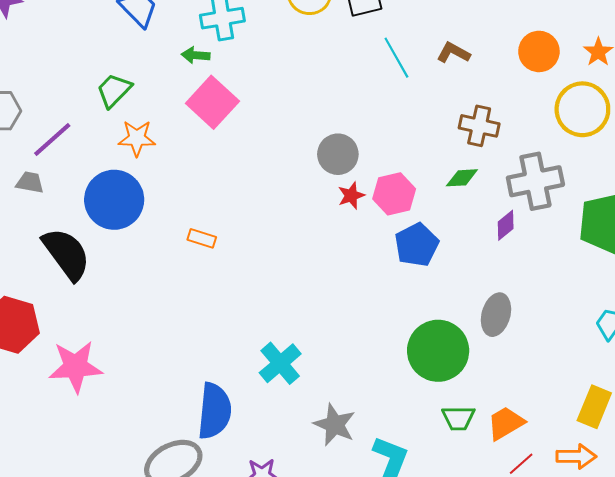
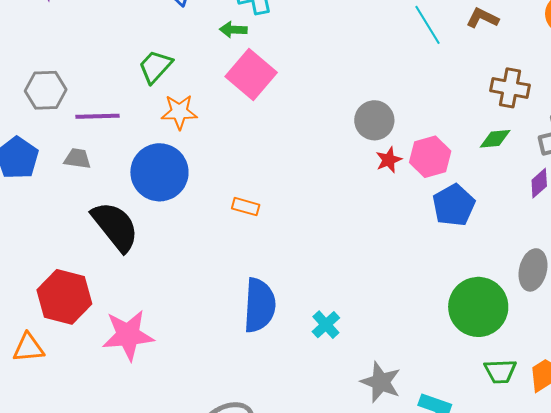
purple line: (52, 140) -> (97, 116), turned 42
cyan cross: (280, 363) -> (326, 325), size x0.7
blue semicircle: (214, 411) -> (259, 305), moved

